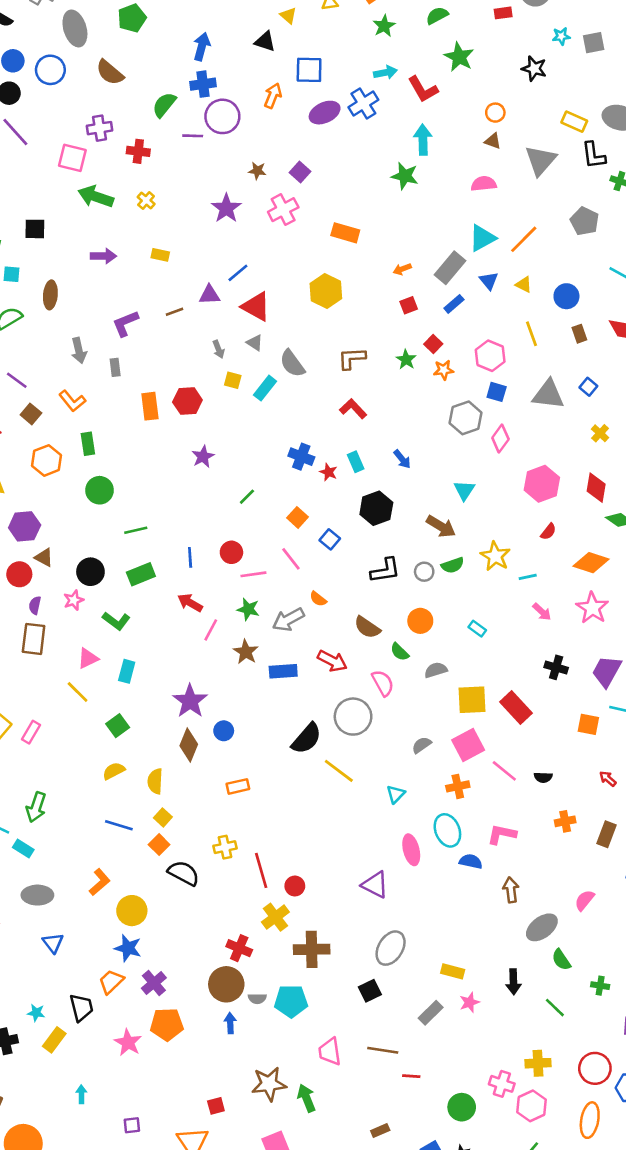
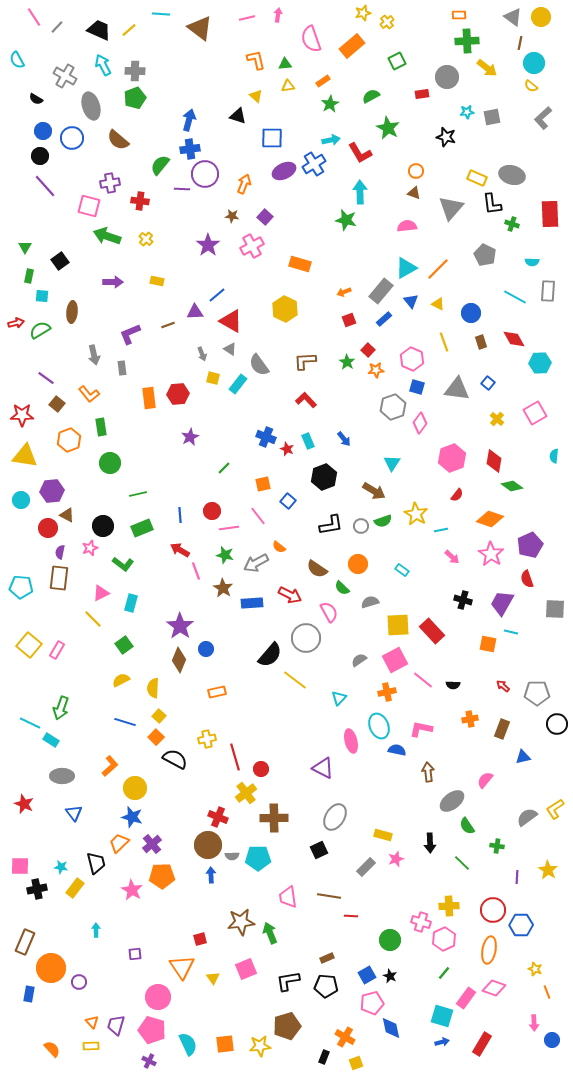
orange arrow: (273, 96) -> (244, 184), moved
black square: (35, 229) -> (60, 261), turned -36
orange square: (297, 517) -> (263, 484), turned 35
pink line: (211, 630) -> (196, 571), turned -48

